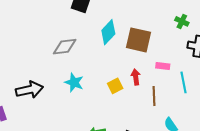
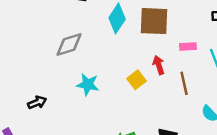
black arrow: (29, 90) -> (37, 102), size x0.6

